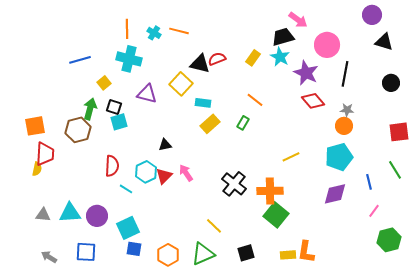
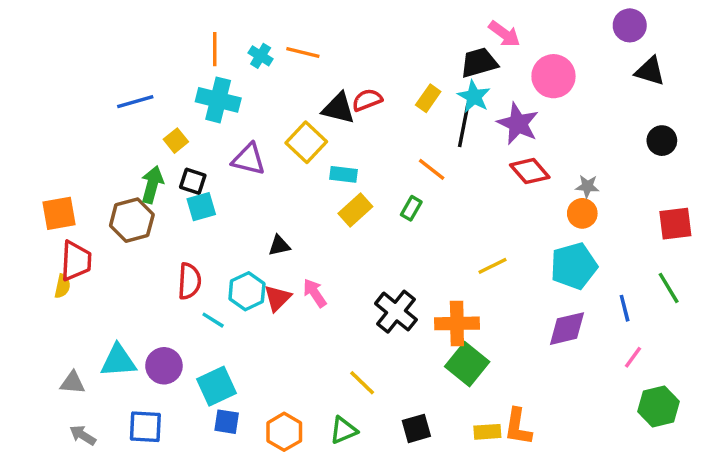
black line: (345, 74) -> (464, 125), moved
gray triangle: (43, 215) -> (73, 383), moved
green triangle: (203, 254) -> (343, 430), size x0.7

